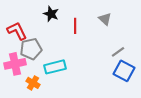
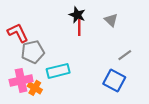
black star: (51, 14) -> (77, 15), moved
pink cross: (15, 64) -> (21, 80), moved
blue square: (124, 71) -> (114, 80), moved

